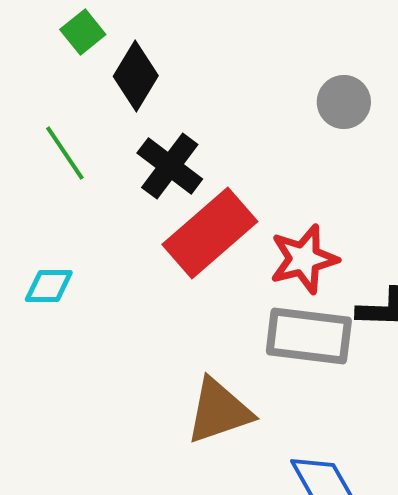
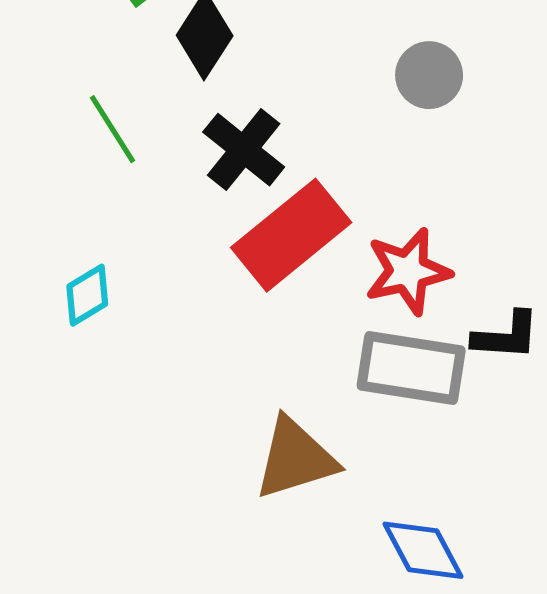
gray circle: (344, 102) -> (429, 75), moved
cyan diamond: (49, 286) -> (87, 295), turned -33

